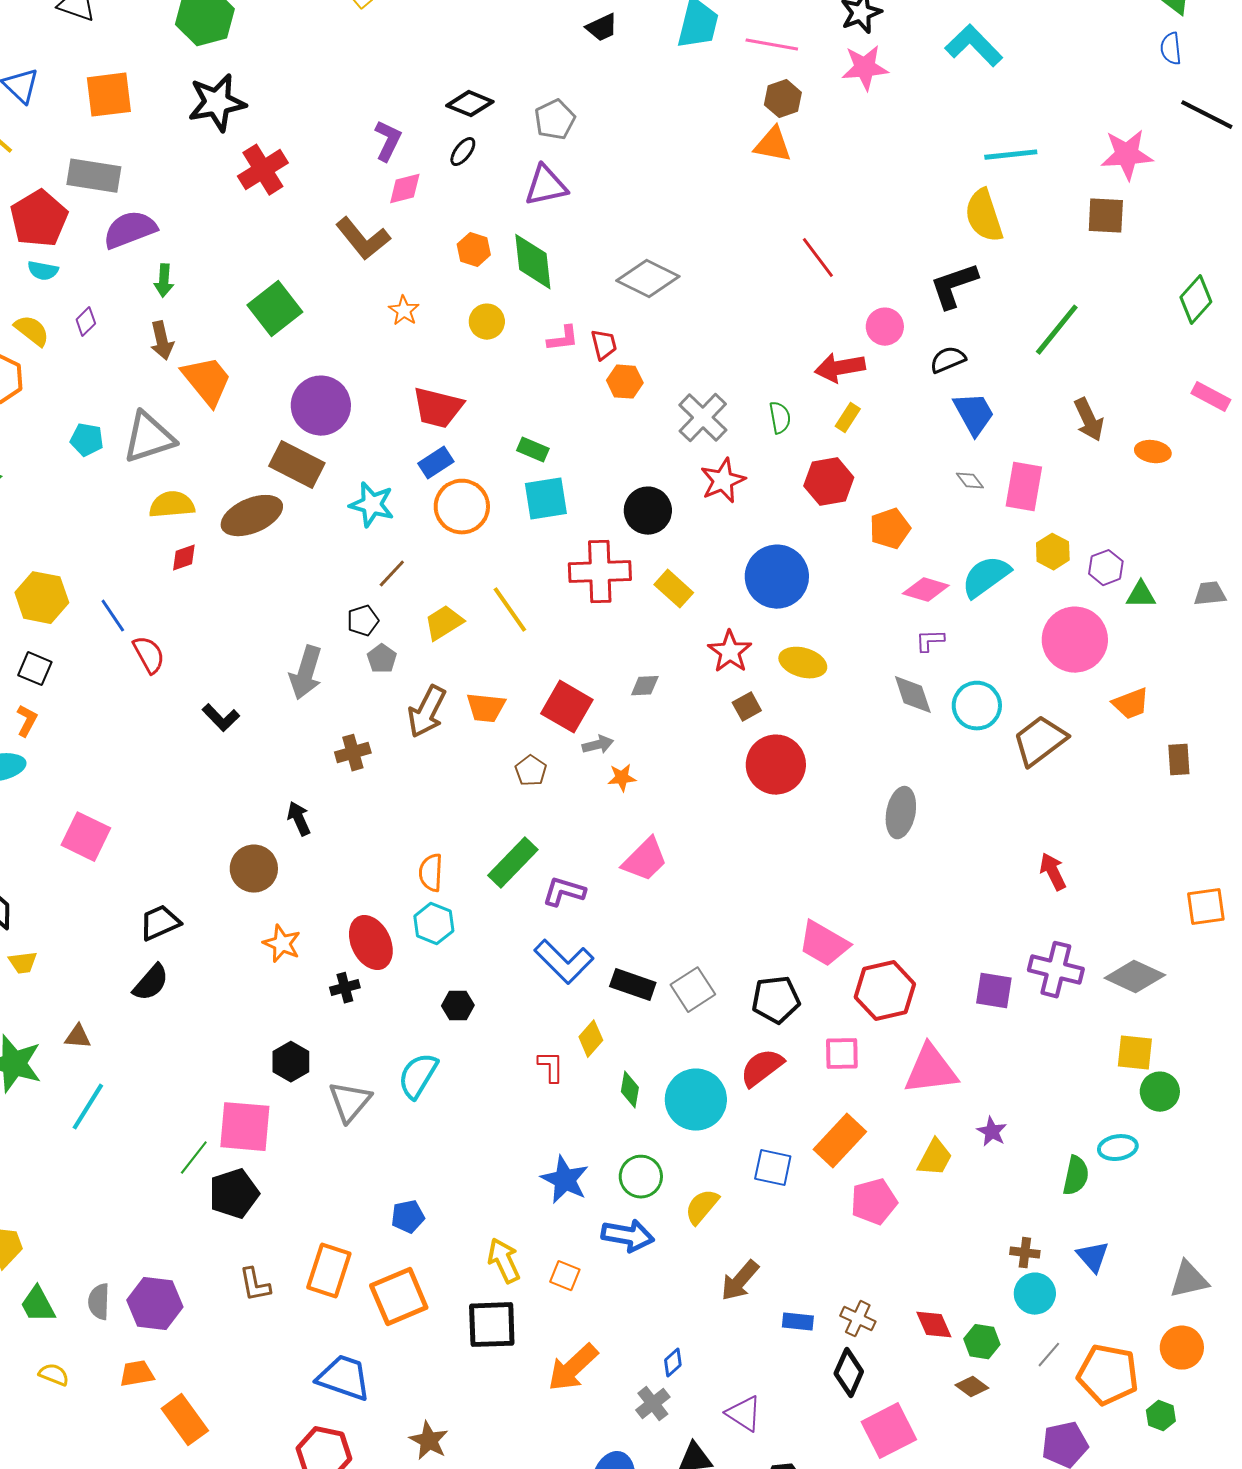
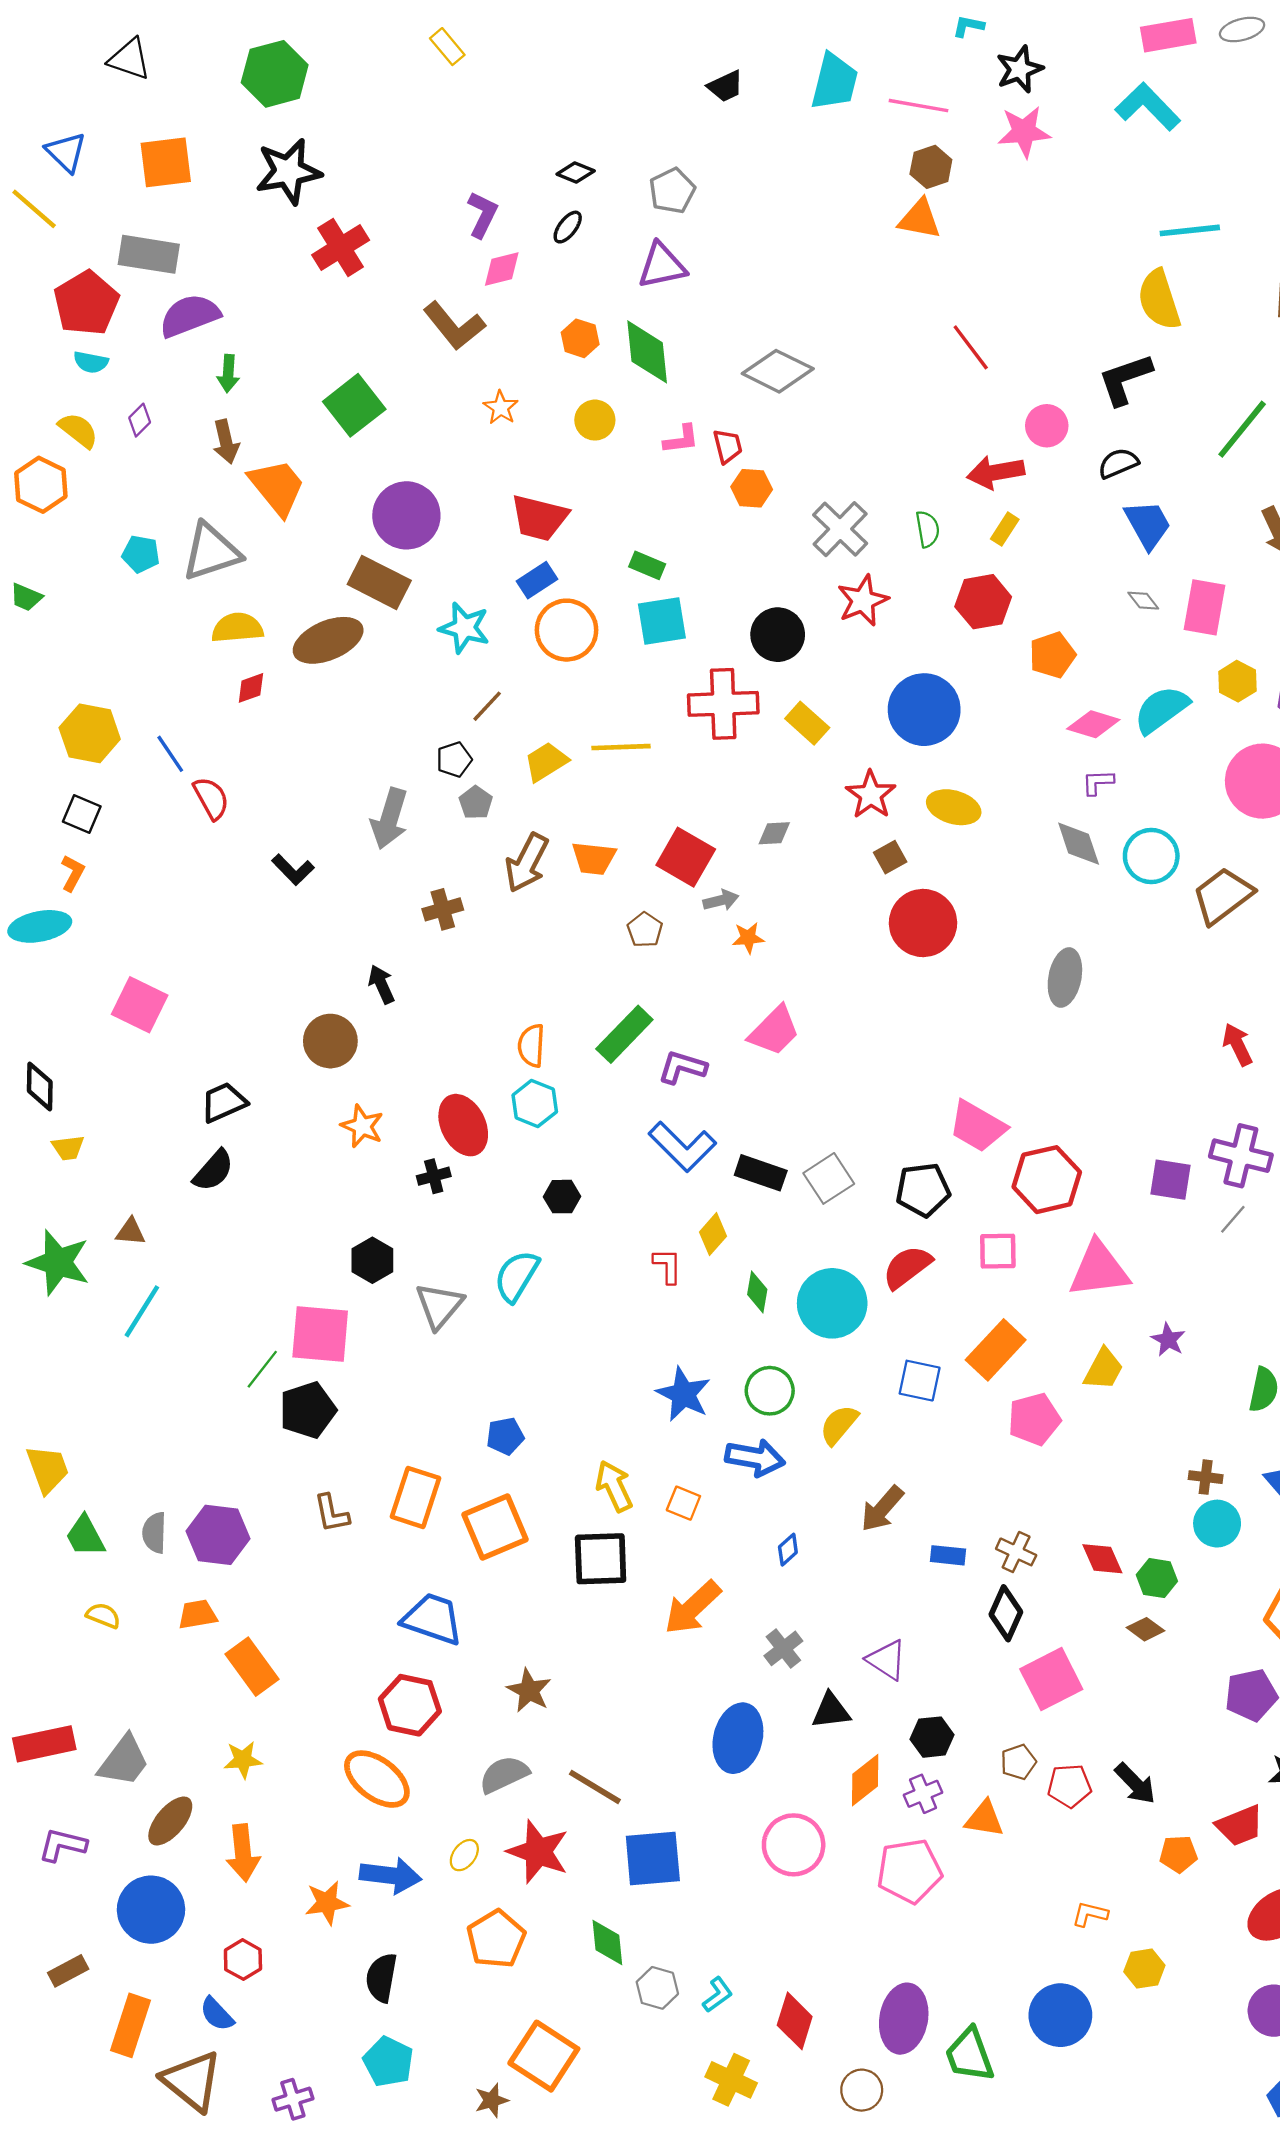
black diamond: (470, 104) -> (576, 173), size x0.7
yellow line: (510, 610) -> (621, 747), turned -57
gray line: (1049, 1355) -> (1233, 1219), moved
blue diamond: (673, 1363) -> (788, 1550), moved

